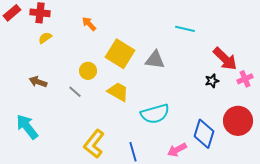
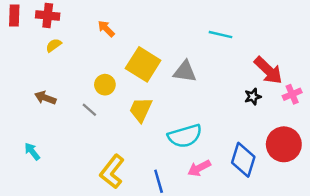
red rectangle: (12, 13) -> (14, 16), turned -48
yellow trapezoid: (118, 92) -> (141, 110), turned -95
cyan arrow: (27, 127) -> (32, 151), size x0.6
pink arrow: (177, 150) -> (199, 168), moved

